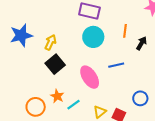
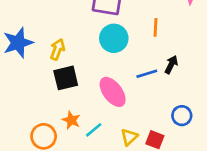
black arrow: (142, 43) -> (171, 65), moved
black square: (55, 64) -> (66, 78), turned 30

